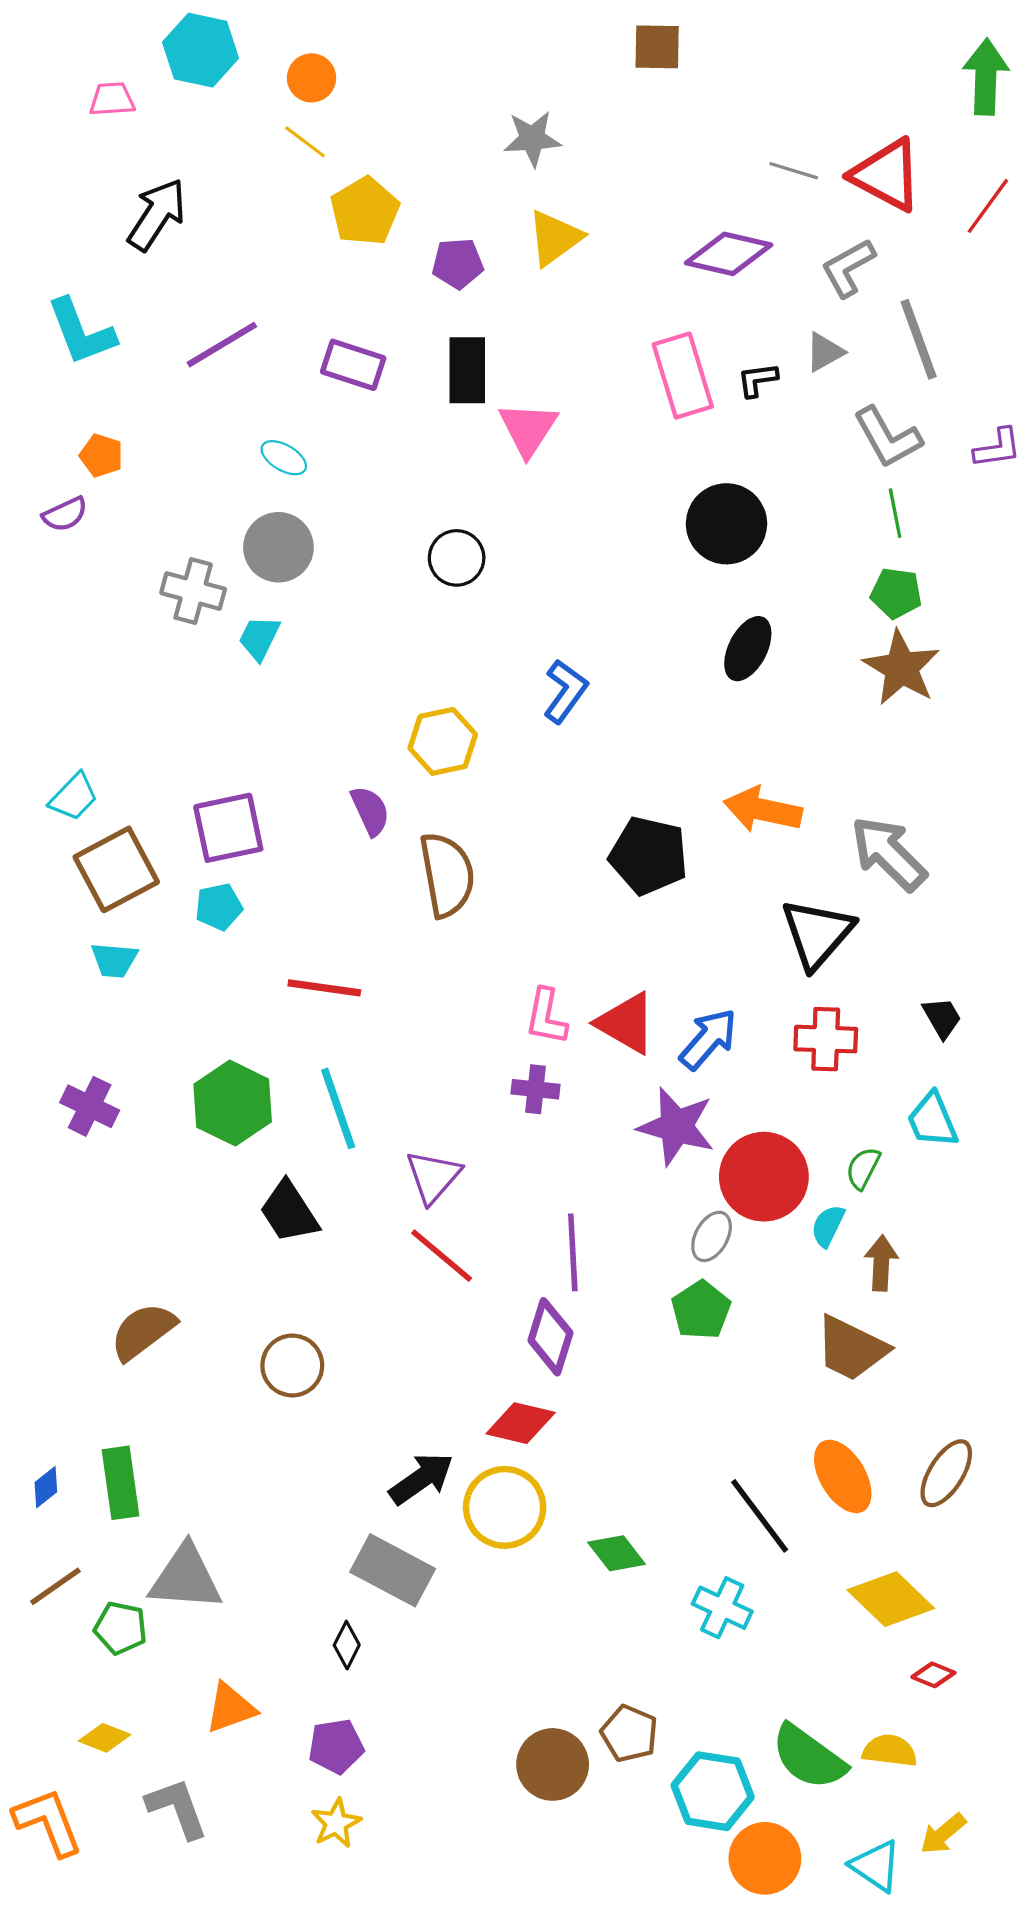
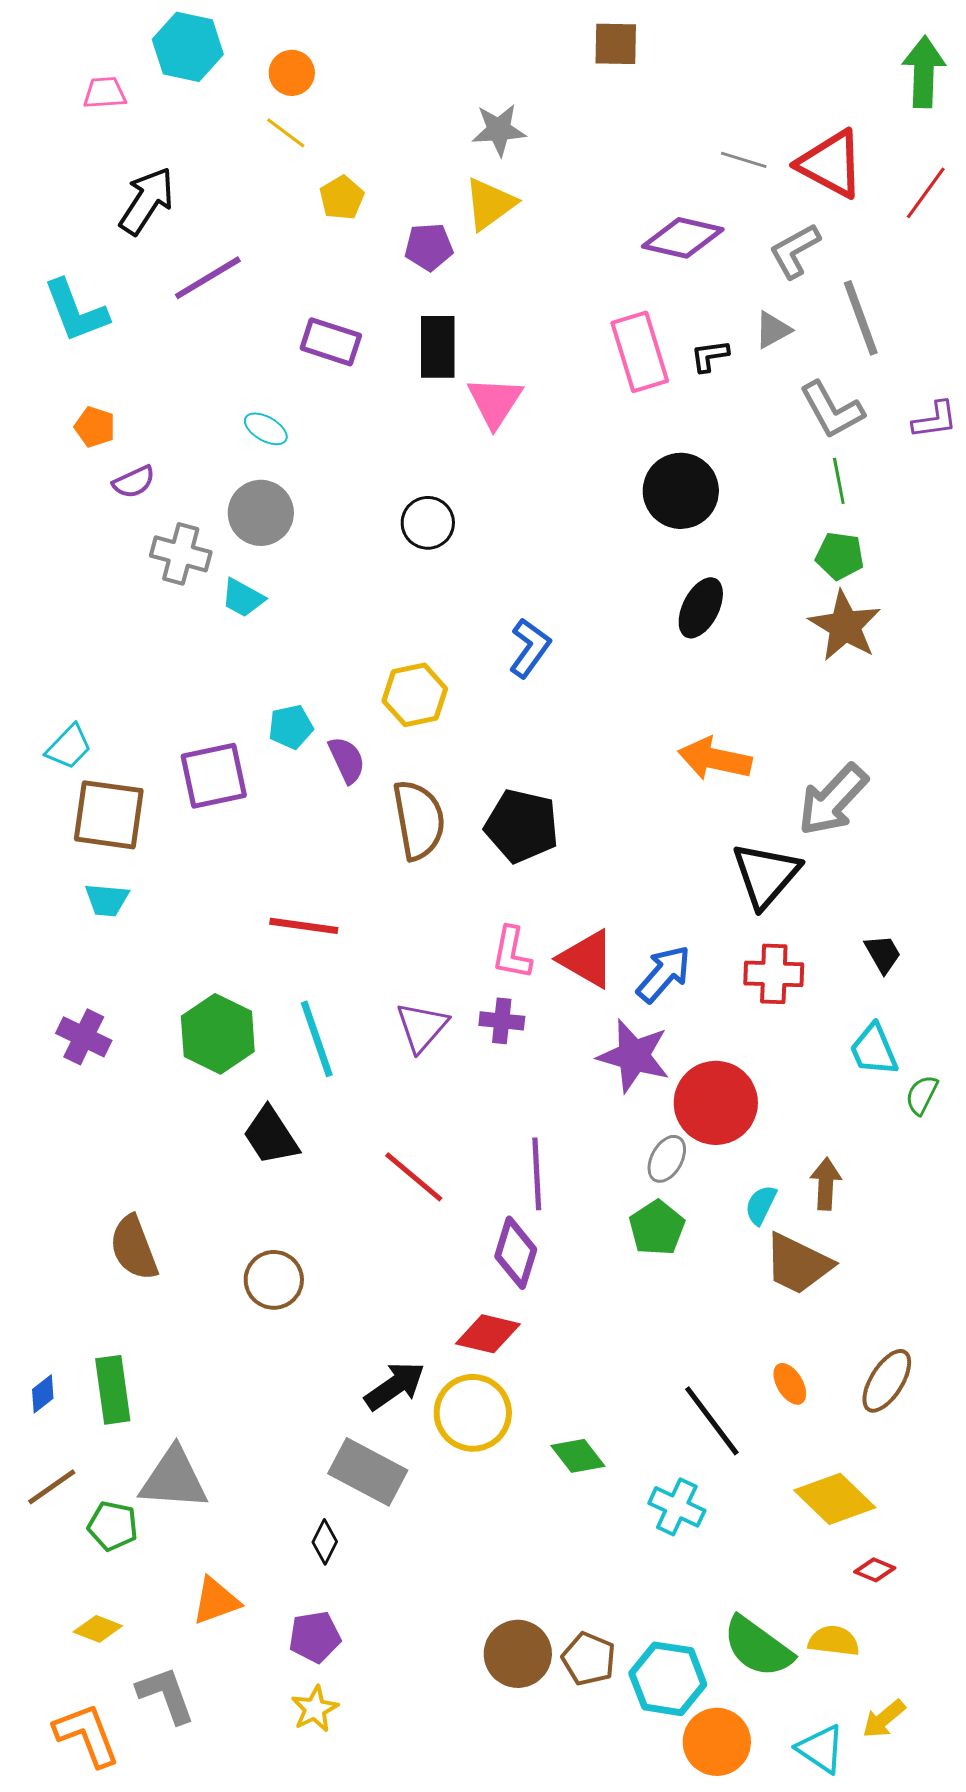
yellow pentagon: (365, 211) -> (342, 198), size x0.7
yellow triangle: (555, 238) -> (490, 204), moved
purple line: (222, 345) -> (208, 278), moved
purple semicircle: (65, 514) -> (134, 482), moved
cyan trapezoid: (259, 638) -> (243, 598), turned -87
gray arrow: (889, 853) -> (833, 800), turned -92
black pentagon: (649, 856) -> (522, 826), moved
brown square: (116, 869) -> (109, 815), turned 36
cyan pentagon: (219, 907) -> (291, 727), moved
green semicircle: (863, 1168) -> (922, 1095), moved
purple triangle: (433, 1177) -> (422, 1027), moved
cyan semicircle: (828, 1226) -> (761, 1205), moved
brown semicircle: (143, 1331) -> (134, 1248), turned -74
orange ellipse: (843, 1476) -> (790, 1384), size x0.6
brown pentagon: (629, 1734) -> (589, 1659), moved
orange L-shape: (48, 1822) -> (87, 1735), moved

